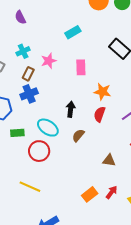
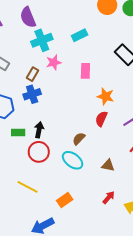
purple semicircle: (20, 17) -> (28, 17), size x1.5
cyan cross: (23, 51) -> (42, 40), moved, size x1.5
black arrow: (71, 109) -> (39, 130), moved
cyan ellipse: (48, 128) -> (73, 160), moved
orange rectangle: (90, 194) -> (65, 200), moved

